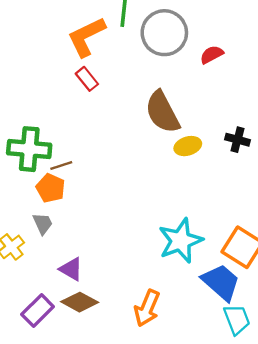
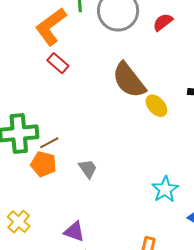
yellow ellipse: (188, 146) -> (156, 106), turned 75
gray trapezoid: (43, 224) -> (88, 169), moved
cyan star: (181, 241) -> (165, 189), size x0.7

